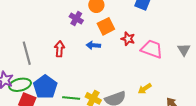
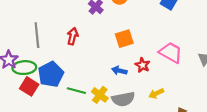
orange square: (106, 26) -> (124, 39), moved
red star: (128, 39) -> (143, 65), moved
blue arrow: (93, 45) -> (119, 71), moved

